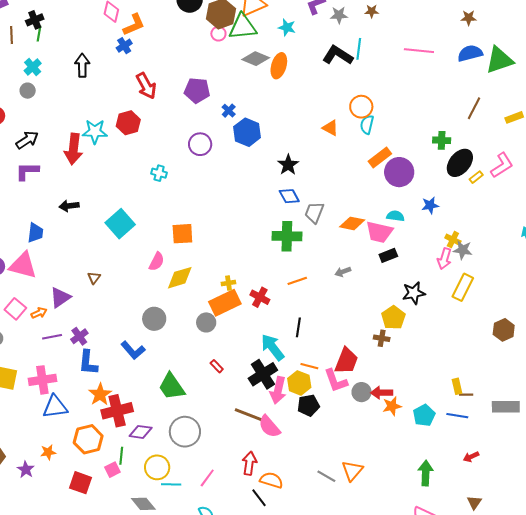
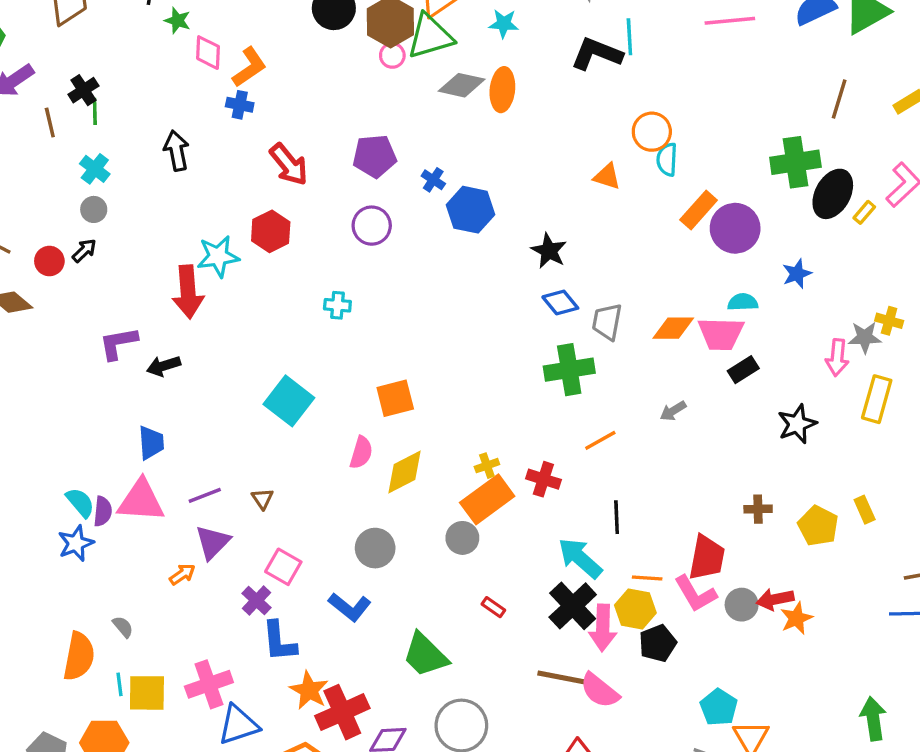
blue cross: (124, 46) -> (240, 105), turned -35
black arrow: (27, 140) -> (84, 251), moved, size x0.7
green cross: (442, 140) -> (795, 162), size x1.6
purple circle: (200, 144) -> (372, 226), moved
black arrow: (69, 206) -> (164, 366), moved
yellow cross: (453, 240) -> (889, 321), moved
pink square: (15, 309) -> (283, 567), moved
yellow pentagon: (393, 318) -> (818, 526), moved
purple line: (52, 337) -> (205, 495), moved
yellow rectangle: (457, 386) -> (865, 510), moved
cyan pentagon: (424, 415) -> (719, 707), moved

